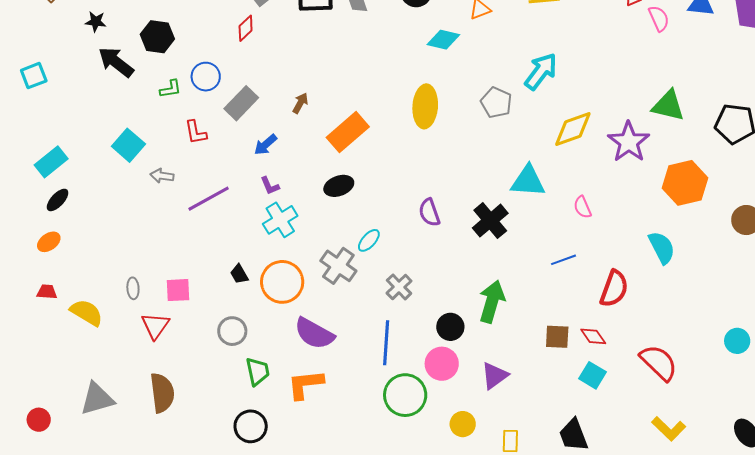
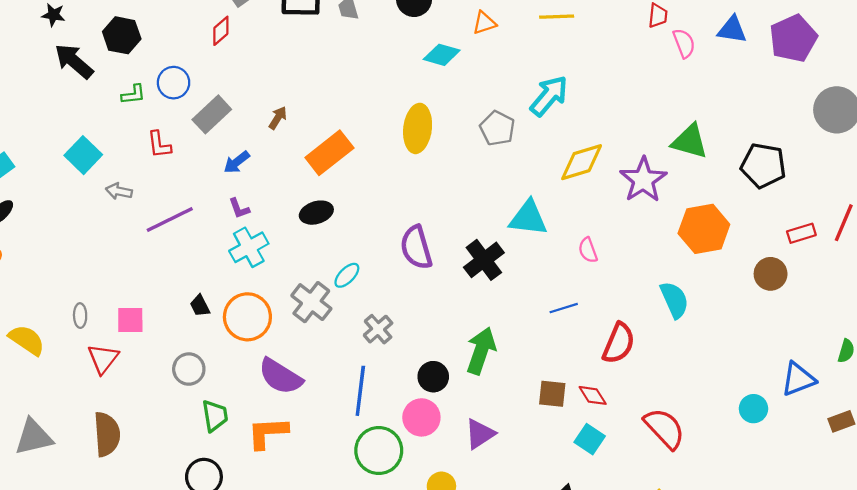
purple semicircle: (429, 212) -> (416, 247), size x1.4

